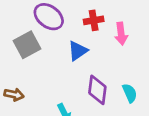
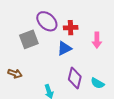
red cross: (94, 20) -> (71, 28), moved
cyan semicircle: (130, 93) -> (98, 83), turned 136

